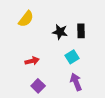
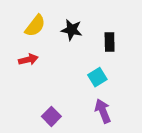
black star: (60, 32) -> (72, 30), moved
red arrow: (32, 61) -> (28, 60), moved

